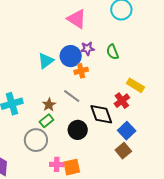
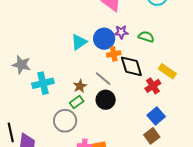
green semicircle: (113, 52) -> (146, 37), turned 126
black diamond: (101, 114) -> (131, 66), moved
black circle: (78, 130) -> (106, 100), moved

